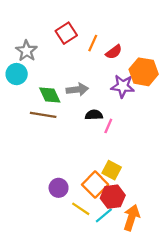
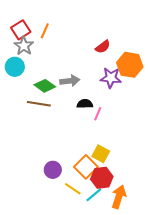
red square: (66, 33) -> (21, 30), moved
orange line: (93, 43) -> (45, 31), moved
green diamond: (50, 95) -> (45, 86), turned -30

